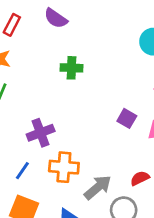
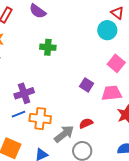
blue line: (22, 171) -> (18, 114), moved, turned 32
red semicircle: (140, 178) -> (86, 123), moved

